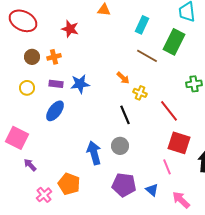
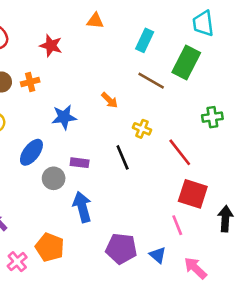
orange arrow: (123, 78) -> (110, 100), moved
purple rectangle: (56, 84) -> (80, 163), moved
gray circle: (120, 146) -> (54, 178), moved

